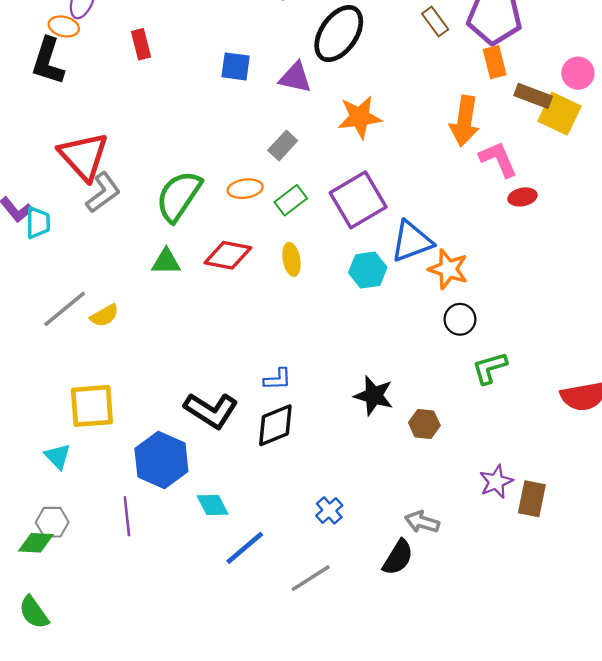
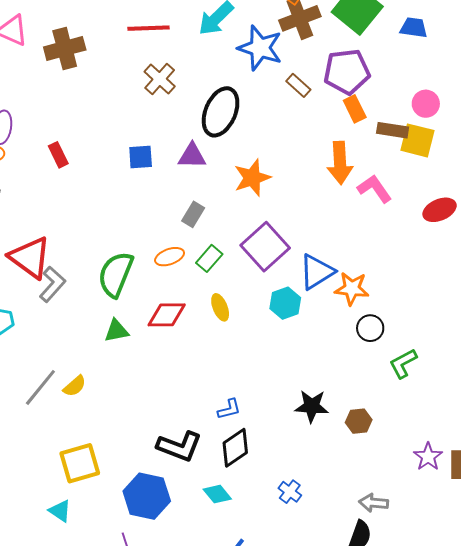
red ellipse: (522, 197) -> (440, 210), moved, size x1.4
cyan diamond: (213, 505) -> (217, 494), moved
blue cross: (329, 510) -> (290, 492), moved

